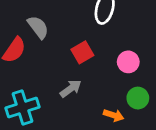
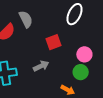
green circle: (138, 98) -> (81, 72), moved

